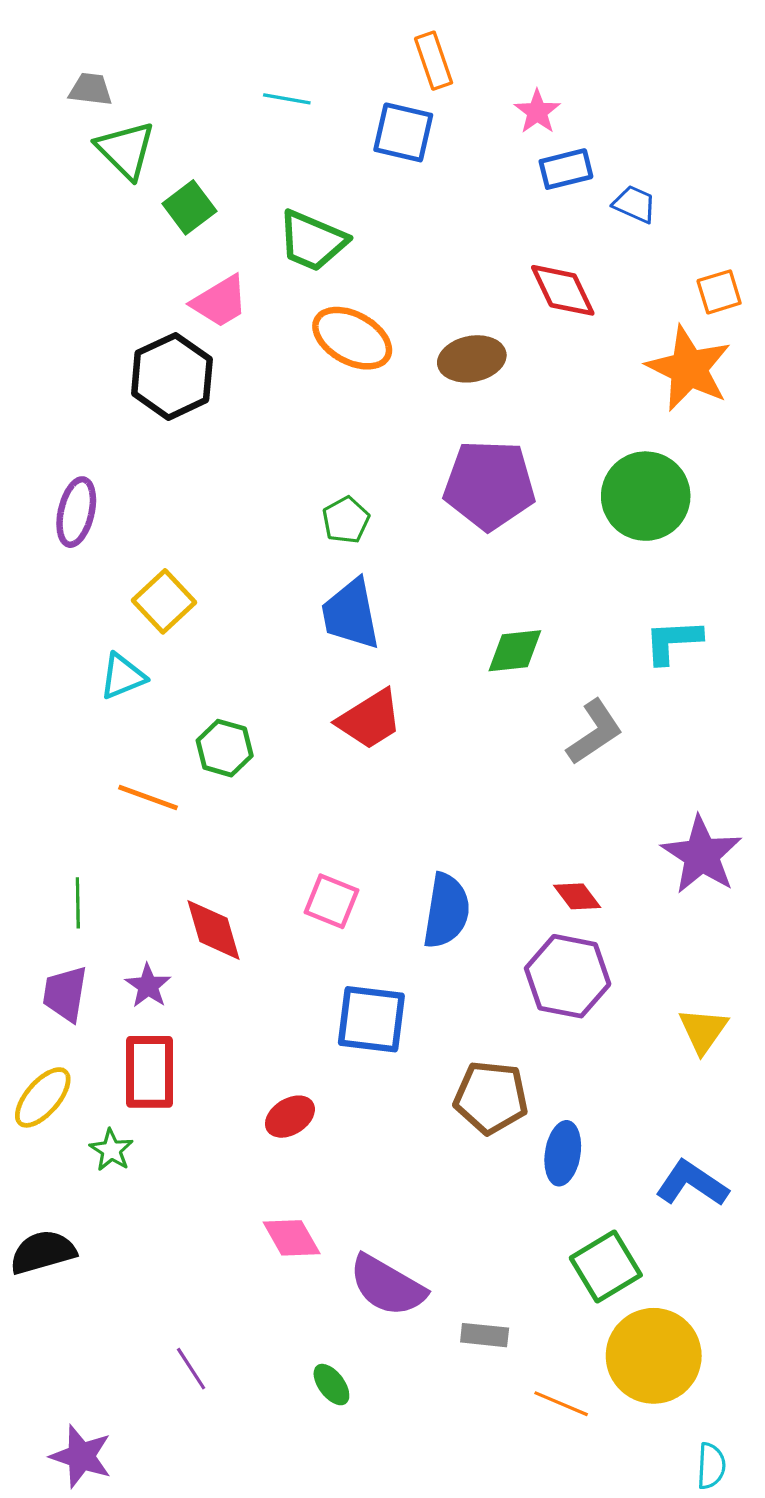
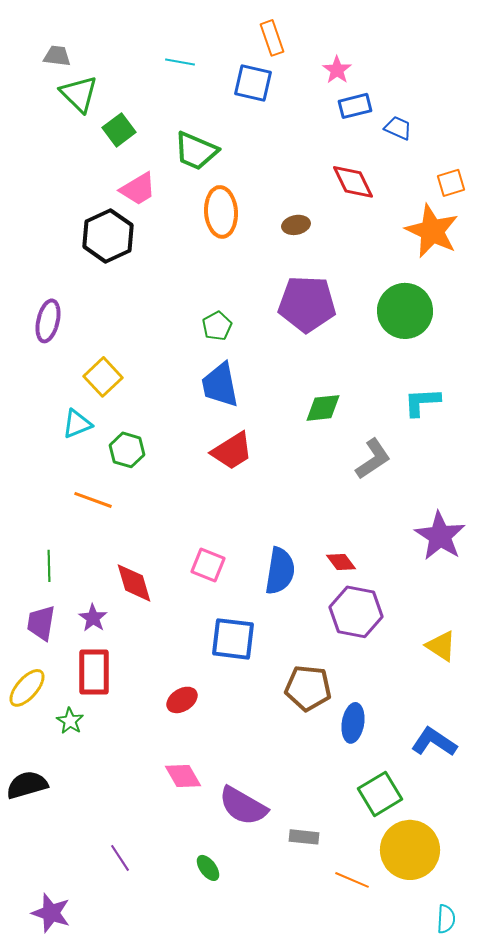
orange ellipse: (352, 338) -> (221, 212), turned 57
brown ellipse: (472, 359) -> (296, 225), size x0.7
green hexagon: (225, 748) -> (127, 450), moved
red diamond: (577, 896) -> (341, 562), moved
yellow triangle: (703, 1030) -> (441, 646), turned -32

